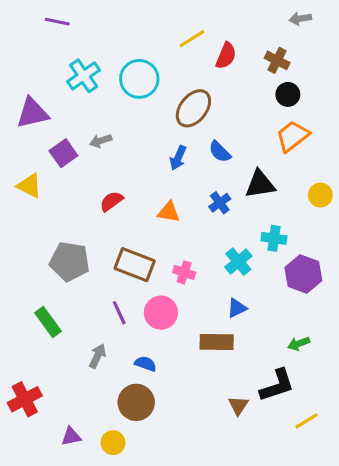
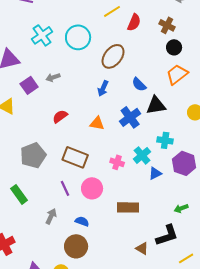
blue semicircle: (220, 152) -> (139, 84), moved
blue cross: (220, 203) -> (130, 117), size x1.5
gray pentagon: (70, 262) -> (33, 155), turned -30
pink cross: (184, 272) -> (117, 162), moved
blue triangle: (237, 308) -> (155, 173), moved
brown triangle: (238, 405) -> (142, 248), turned -32

